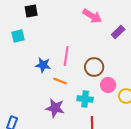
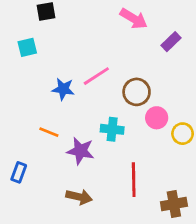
pink line: (66, 56) -> (96, 76), turned 48
orange line: (60, 81) -> (49, 132), moved
cyan cross: (85, 99) -> (112, 129), moved

